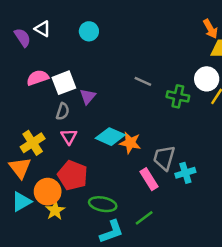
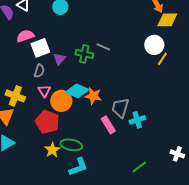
pink semicircle: (38, 78) -> (25, 36), moved
green cross: (178, 96) -> (84, 54), moved
yellow cross: (33, 143) -> (15, 96), turned -36
orange circle: (48, 192) -> (61, 101), moved
yellow star: (55, 210) -> (52, 150), moved
green line: (144, 218) -> (139, 167), moved

